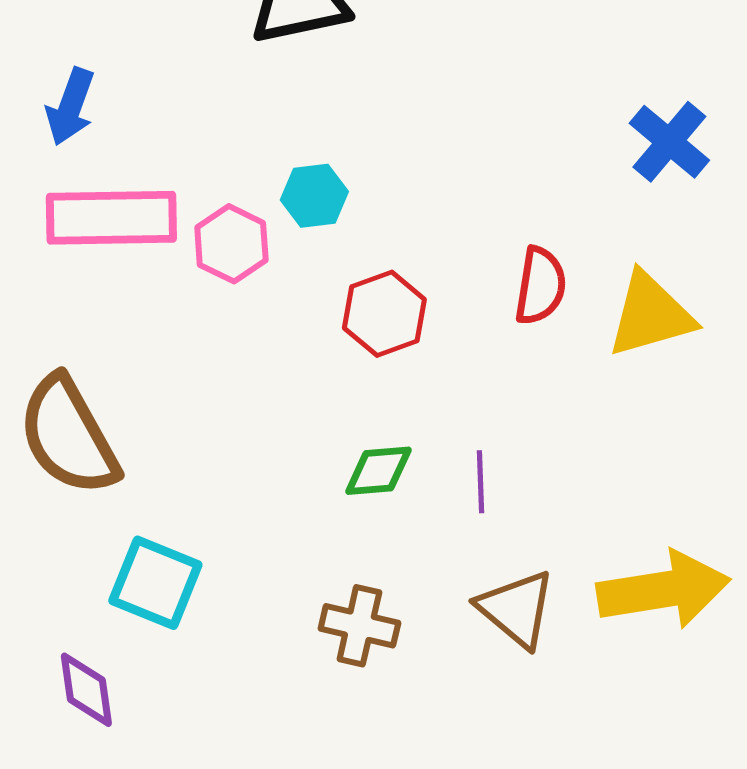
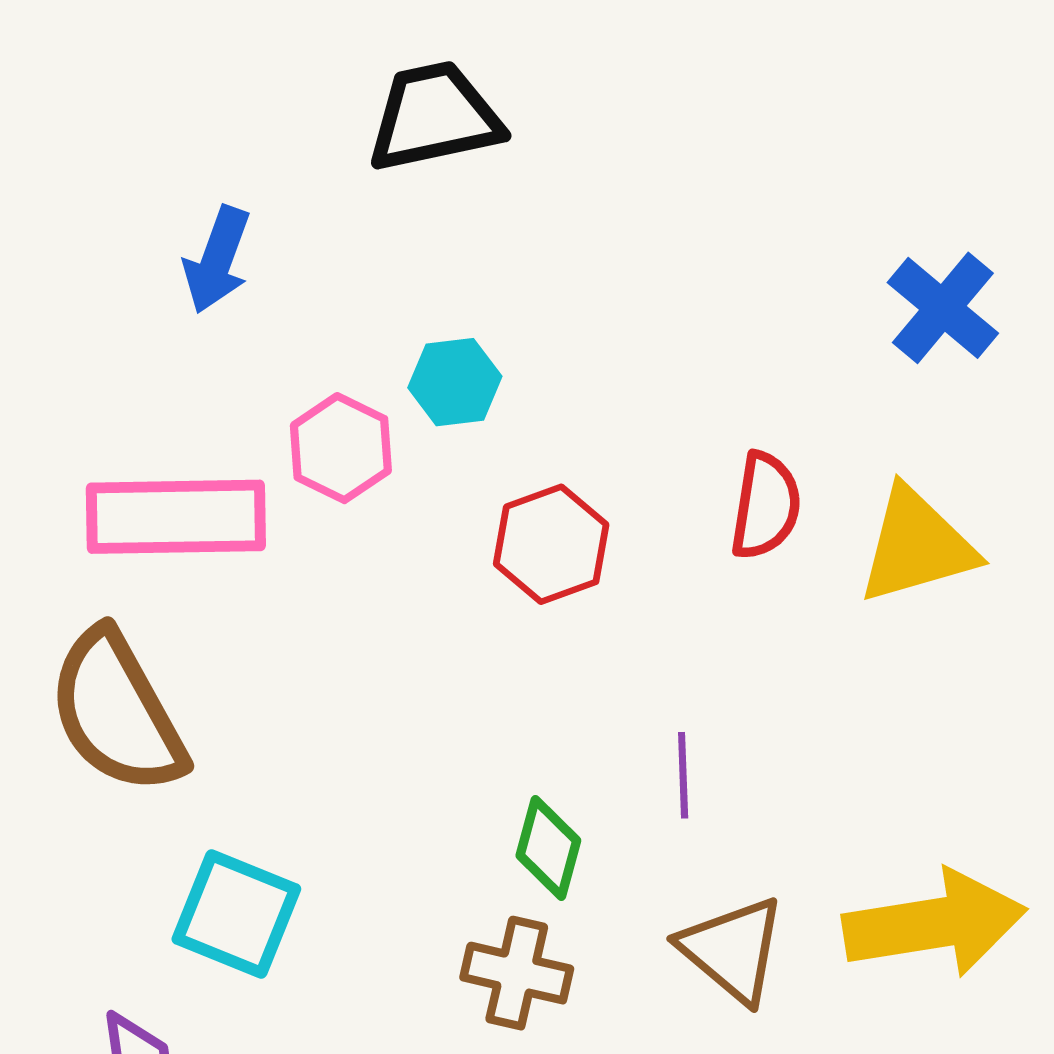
blue arrow: (70, 107) -> (217, 260), moved
pink rectangle: (111, 218) -> (176, 517), moved
green diamond: (378, 471) -> (548, 848), moved, turned -70

